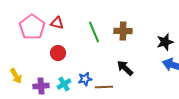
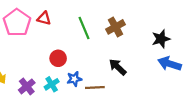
brown cross: (123, 31) -> (115, 27), turned -30
red circle: (58, 53) -> (58, 58), moved
purple cross: (41, 86) -> (27, 86), turned -35

